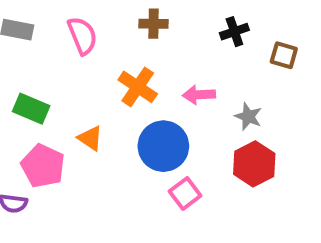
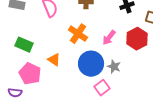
pink arrow: (199, 95) -> (109, 38), turned -49
gray star: (248, 117) -> (114, 67), moved
red hexagon: (254, 164) -> (137, 39), moved

